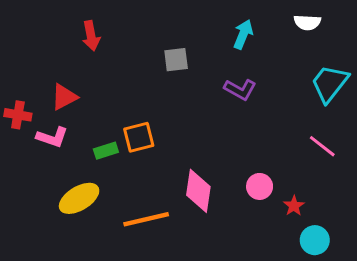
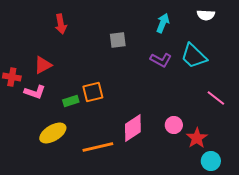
cyan trapezoid: (330, 84) -> (194, 56), moved, turned -84
pink diamond: (198, 191) -> (133, 128), turned 48
red star: (294, 206) -> (197, 138), size x1.5

